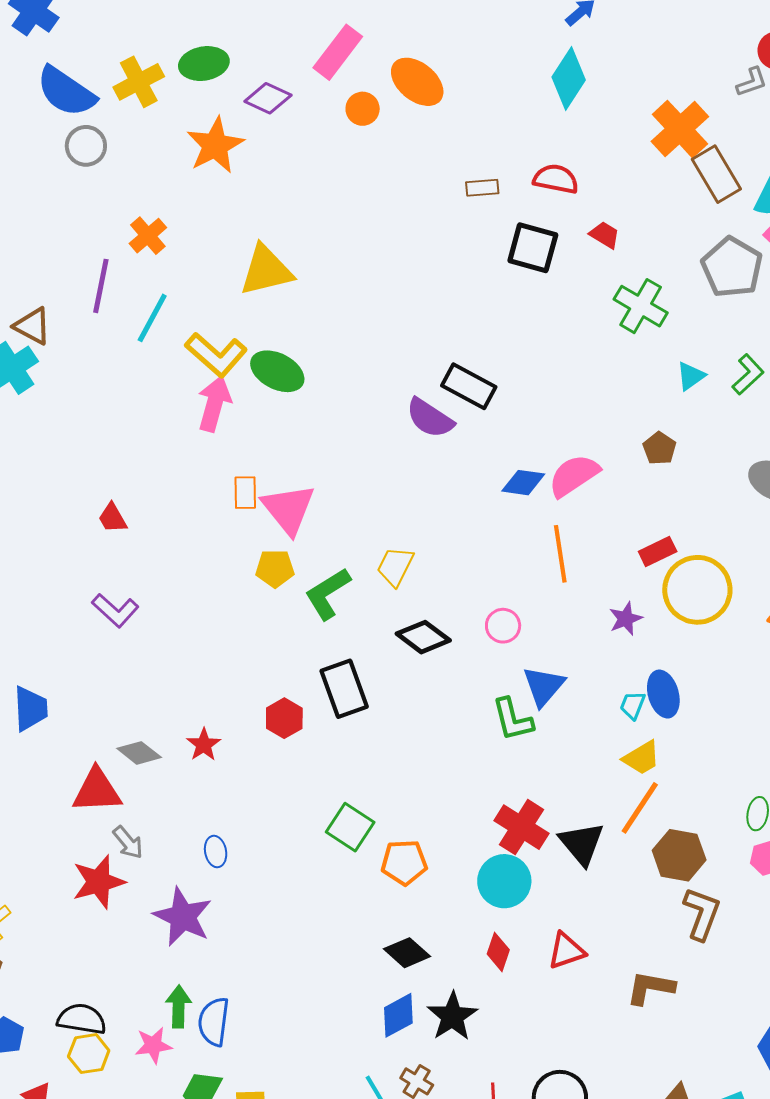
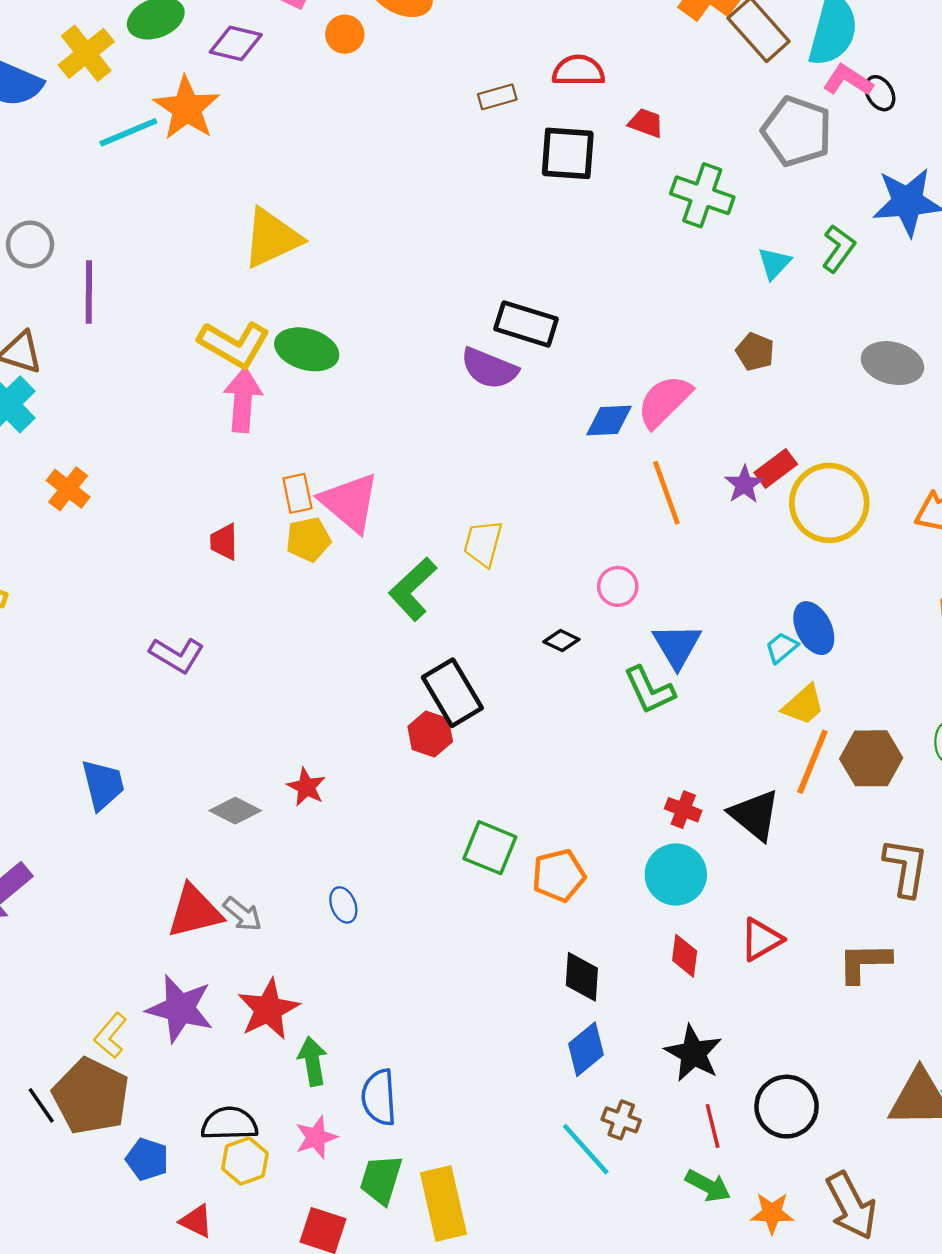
gray circle: (86, 146) -> (30, 244), moved
orange cross: (148, 236) -> (68, 489), moved
cyan line: (152, 318) -> (128, 132), moved, turned 50
red trapezoid: (113, 518) -> (224, 542), moved, turned 40
yellow pentagon: (275, 568) -> (308, 539), moved
purple star: (626, 619) -> (744, 484), moved
black diamond: (423, 637) -> (561, 641), moved, size x0.6
cyan trapezoid: (633, 705) -> (782, 648), turned 40
red hexagon: (284, 718) -> (430, 734), moved
red triangle: (97, 791) -> (195, 911), moved
red cross: (521, 827) -> (683, 810), size x0.6
brown hexagon: (679, 855) -> (871, 758), moved
red star: (99, 882) -> (268, 1009), moved
purple star: (183, 917) -> (180, 1009), moved
black diamond: (407, 953) -> (582, 977), turned 63
green arrow: (179, 1007) -> (313, 1061), moved
black star: (452, 1016) -> (693, 1053), moved

